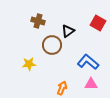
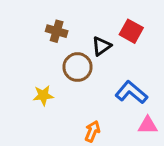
red square: (98, 23) -> (131, 31), moved
pink triangle: (91, 84) -> (148, 125), moved

